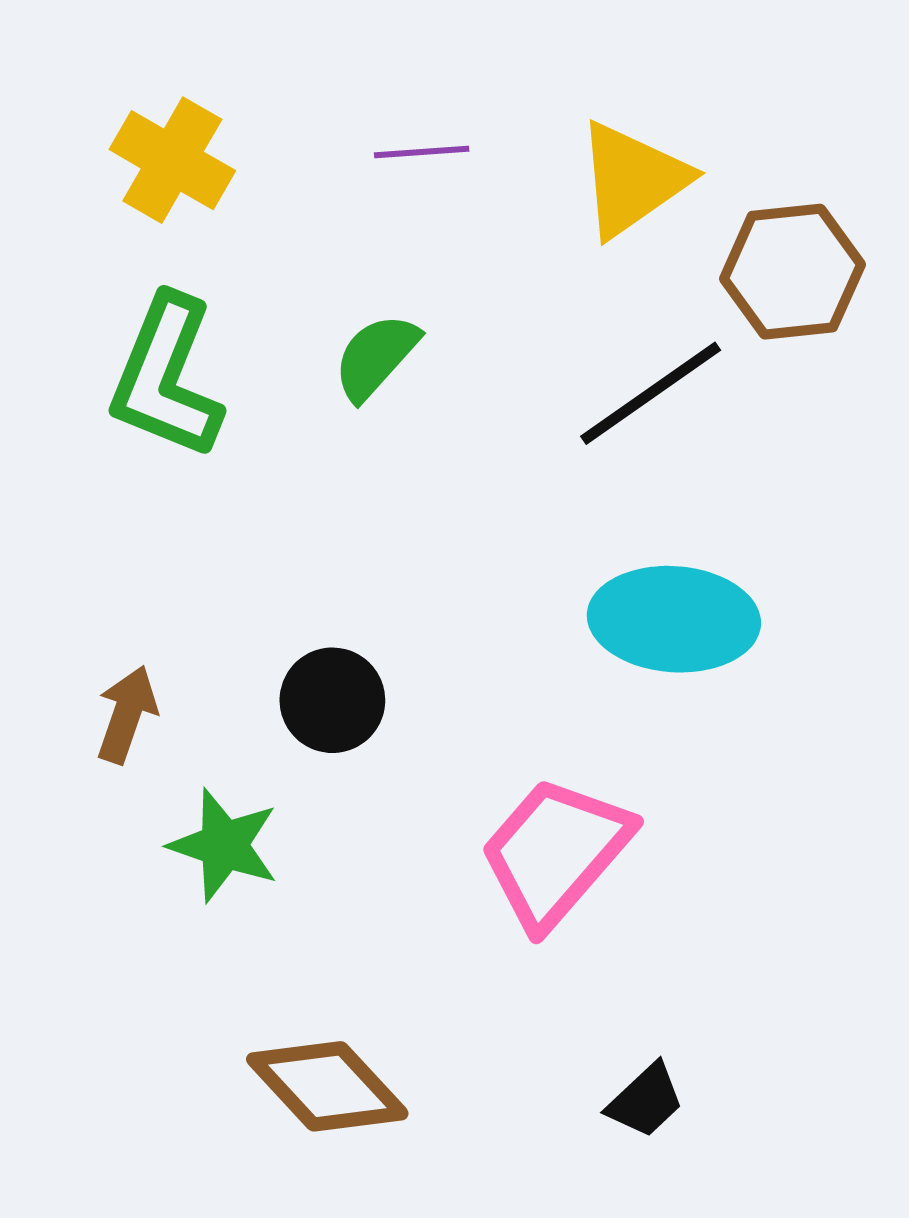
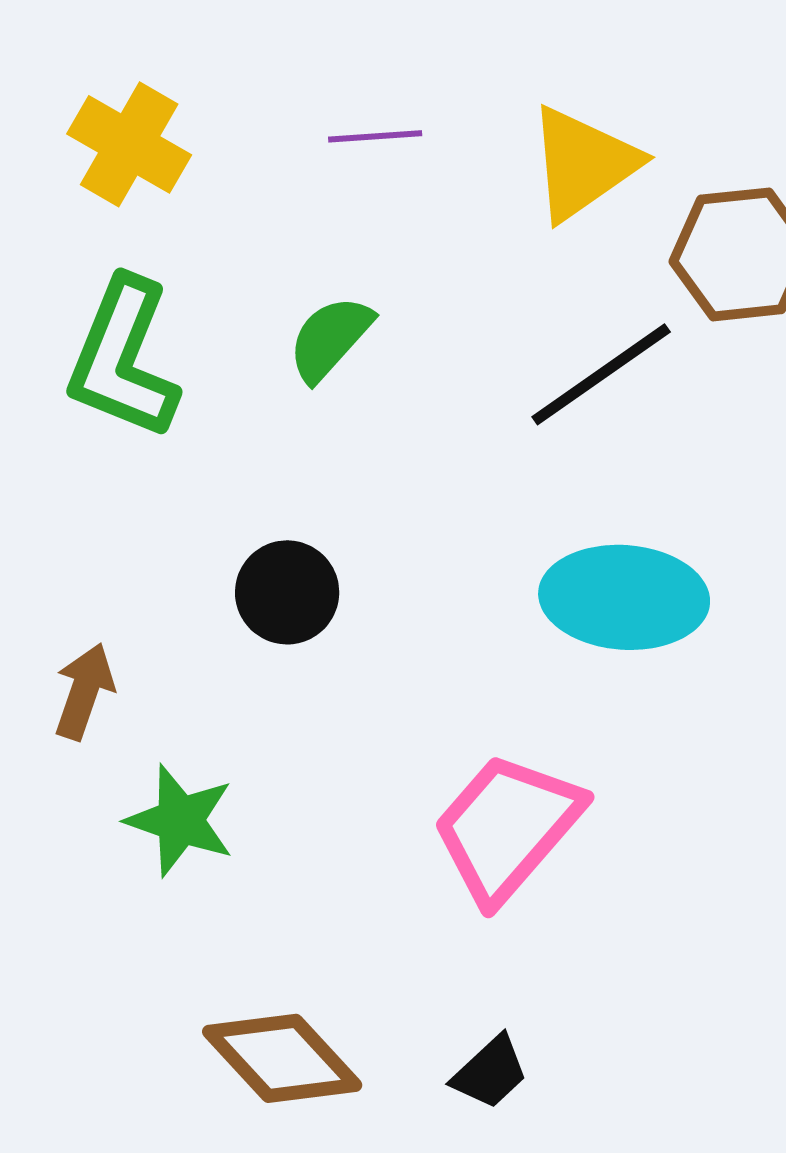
black circle: (332, 700) -> (287, 592), moved
black trapezoid: (646, 1101) -> (490, 1072), moved

